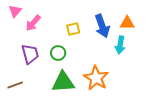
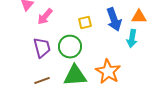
green circle: (58, 53) -> (70, 47), size x1.5
brown line: (15, 85) -> (42, 81), moved

